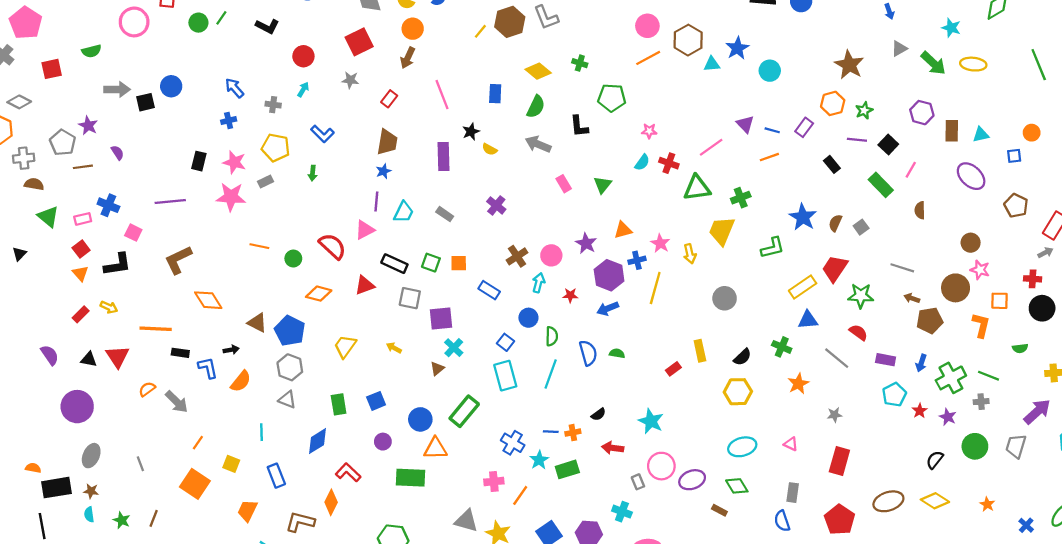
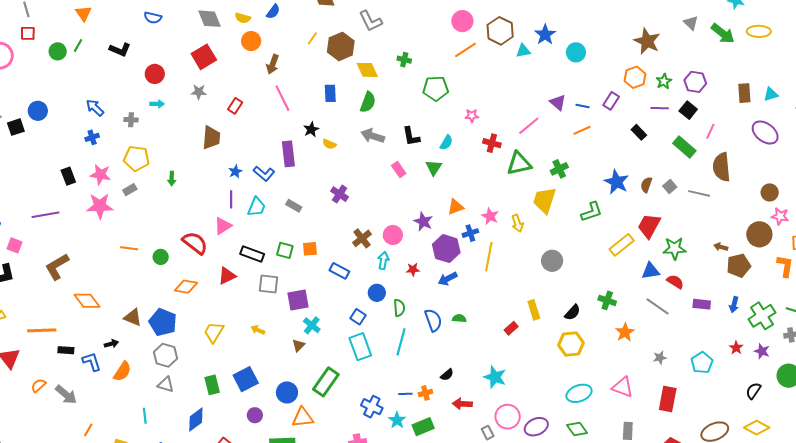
brown hexagon: (510, 22) -> (341, 46), moved
gray triangle: (899, 49) -> (691, 23), turned -42
brown arrow: (408, 58) -> (273, 64), moved
yellow diamond: (538, 71) -> (367, 70), turned 30
cyan arrow: (303, 89) -> (157, 104), turned 64
purple hexagon: (922, 113) -> (695, 82), moved
black L-shape: (579, 126) -> (411, 136), moved
blue L-shape: (322, 134) -> (264, 174), moved
brown trapezoid: (387, 142) -> (211, 138), moved
black rectangle: (199, 161) -> (68, 176), turned -30
cyan semicircle: (642, 162) -> (446, 143), moved
brown semicircle: (920, 210) -> (722, 167), size x1.8
gray line: (902, 268) -> (699, 193), moved
blue triangle: (808, 320) -> (650, 271), moved
cyan pentagon: (894, 395) -> (702, 363), moved
blue square: (376, 401) -> (246, 379), size x1.4
pink triangle: (791, 444) -> (623, 387), size x1.6

